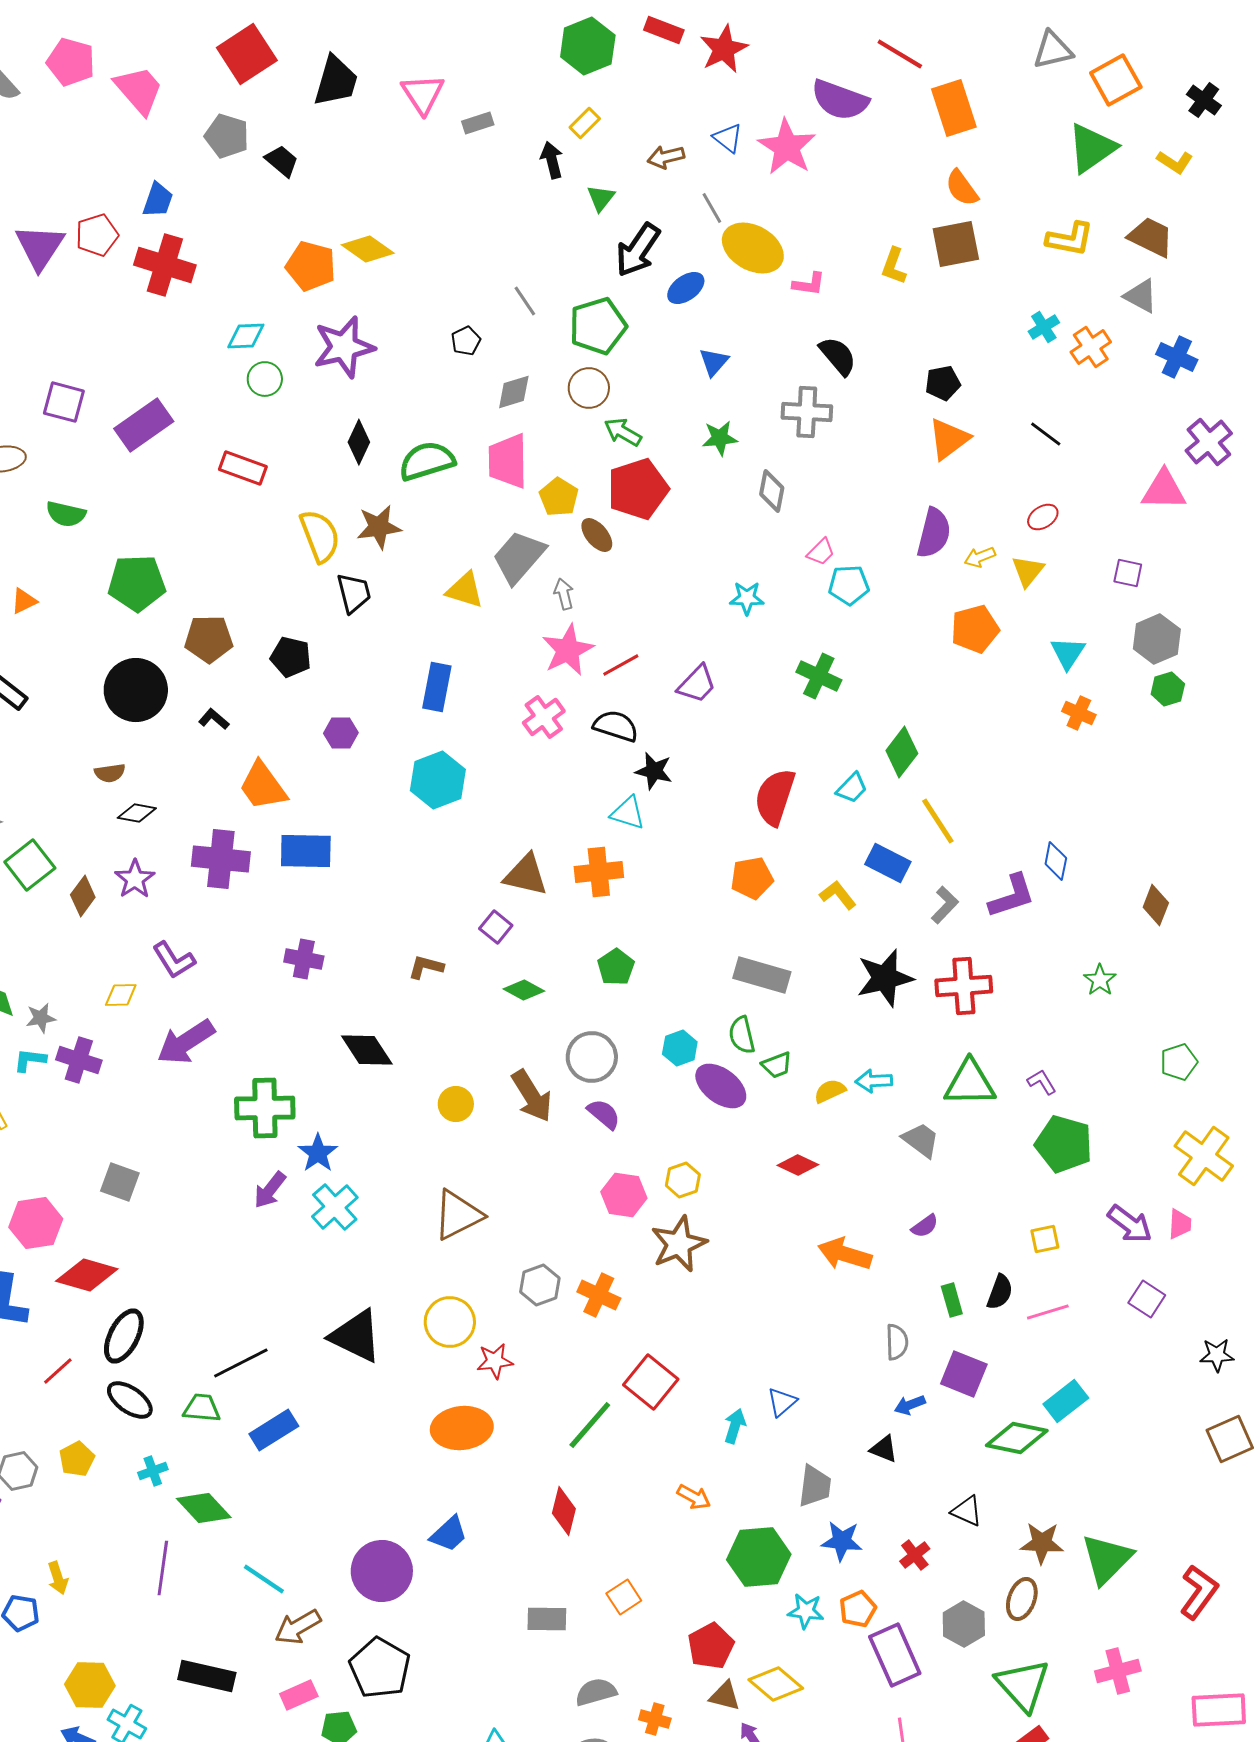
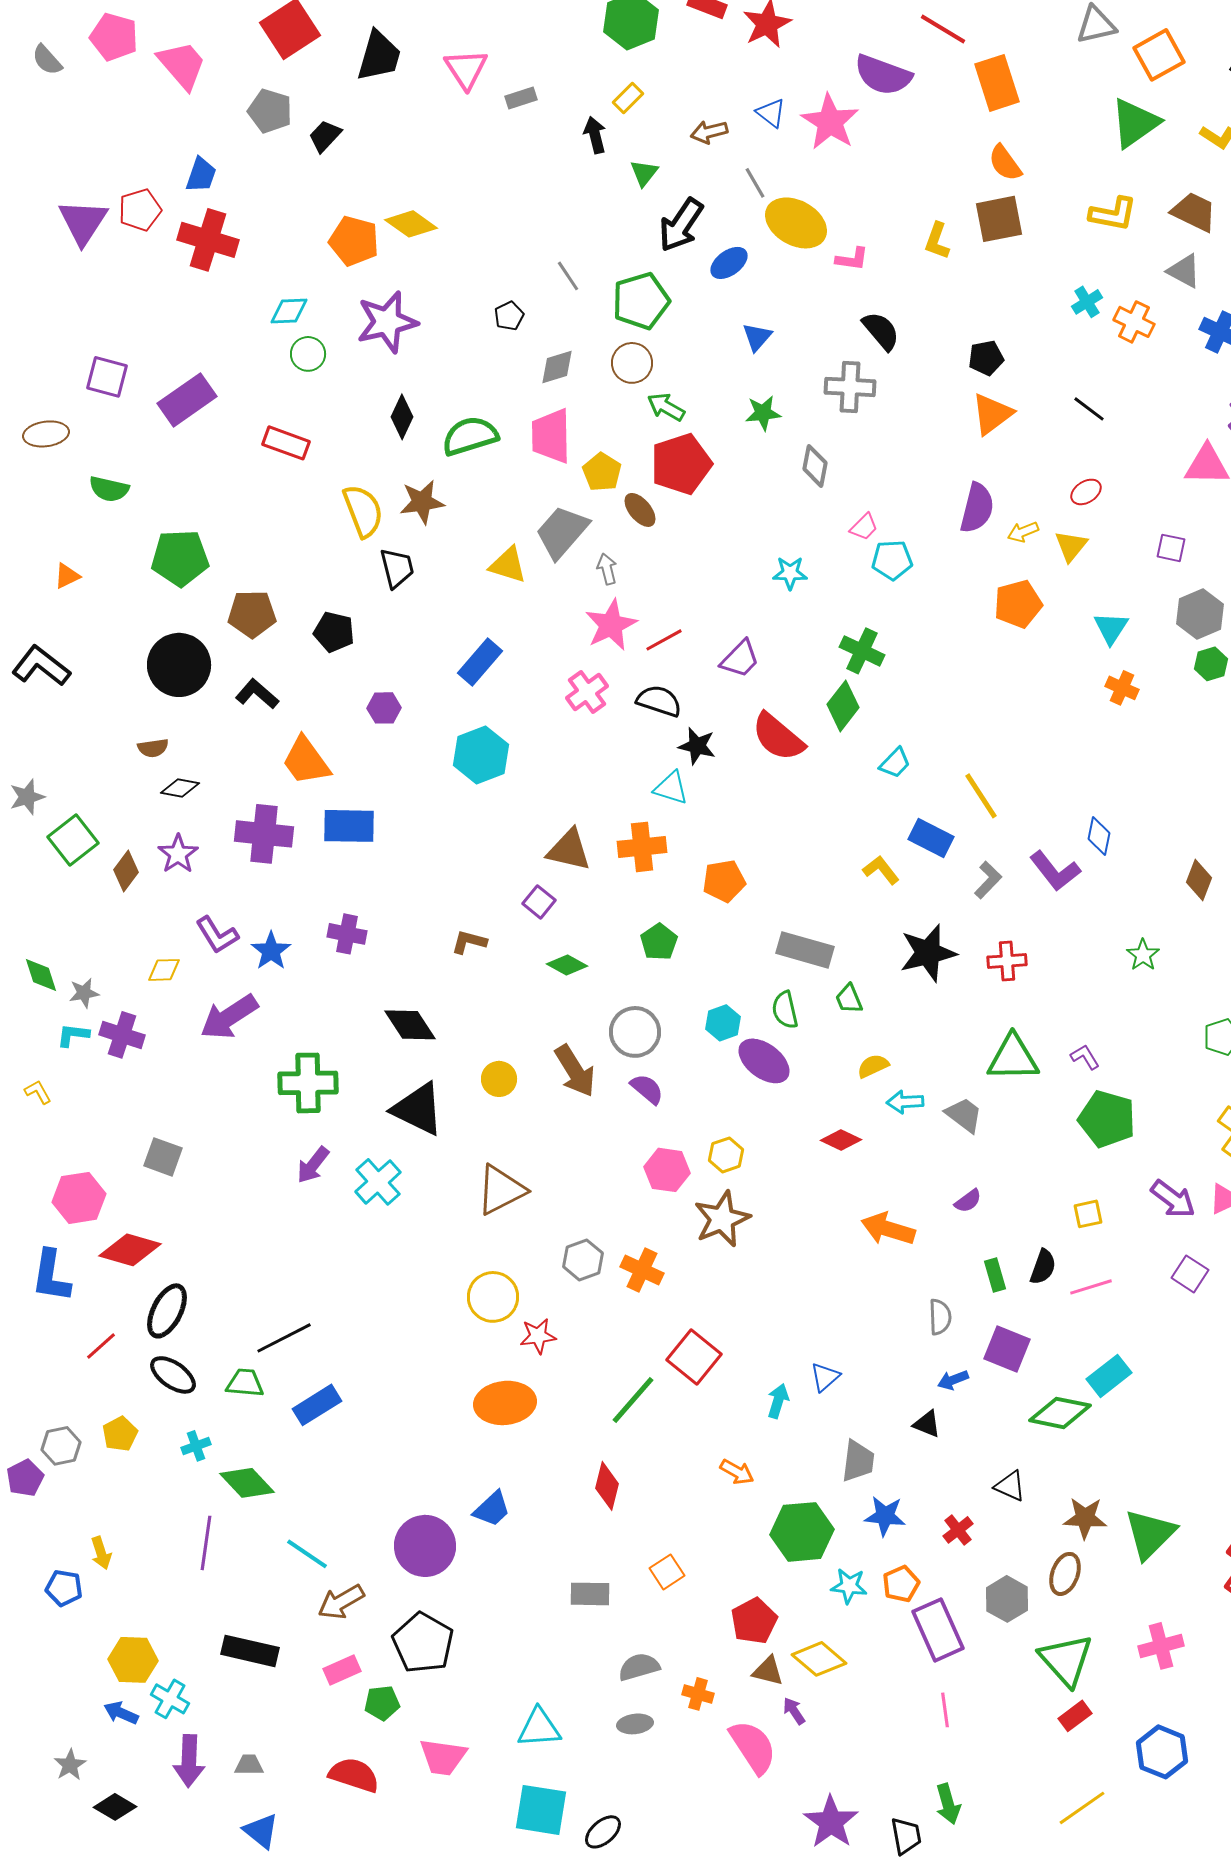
black trapezoid: (282, 161) -> (325, 136), turned -87
orange cross: (1091, 347) -> (1134, 322), turned -30
blue rectangle: (437, 687) -> (480, 662), turned 30
black L-shape: (214, 719) -> (257, 694), size x1.4
green diamond: (902, 752) -> (843, 706), moved
red semicircle: (775, 797) -> (778, 737), moved, turned -68
orange pentagon: (752, 878) -> (724, 881), moved
purple L-shape: (1012, 896) -> (1055, 871), turned 70
red cross: (964, 986) -> (1007, 961), size x0.7
green trapezoid: (777, 1065) -> (849, 999), moved, turned 88
cyan arrow: (874, 1081) -> (905, 1102), moved
blue star: (318, 1153) -> (271, 951), moved
black triangle: (356, 1336) -> (418, 1109), moved

